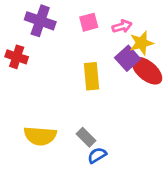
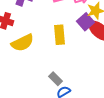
yellow semicircle: (40, 136) -> (22, 43), moved, turned -30

